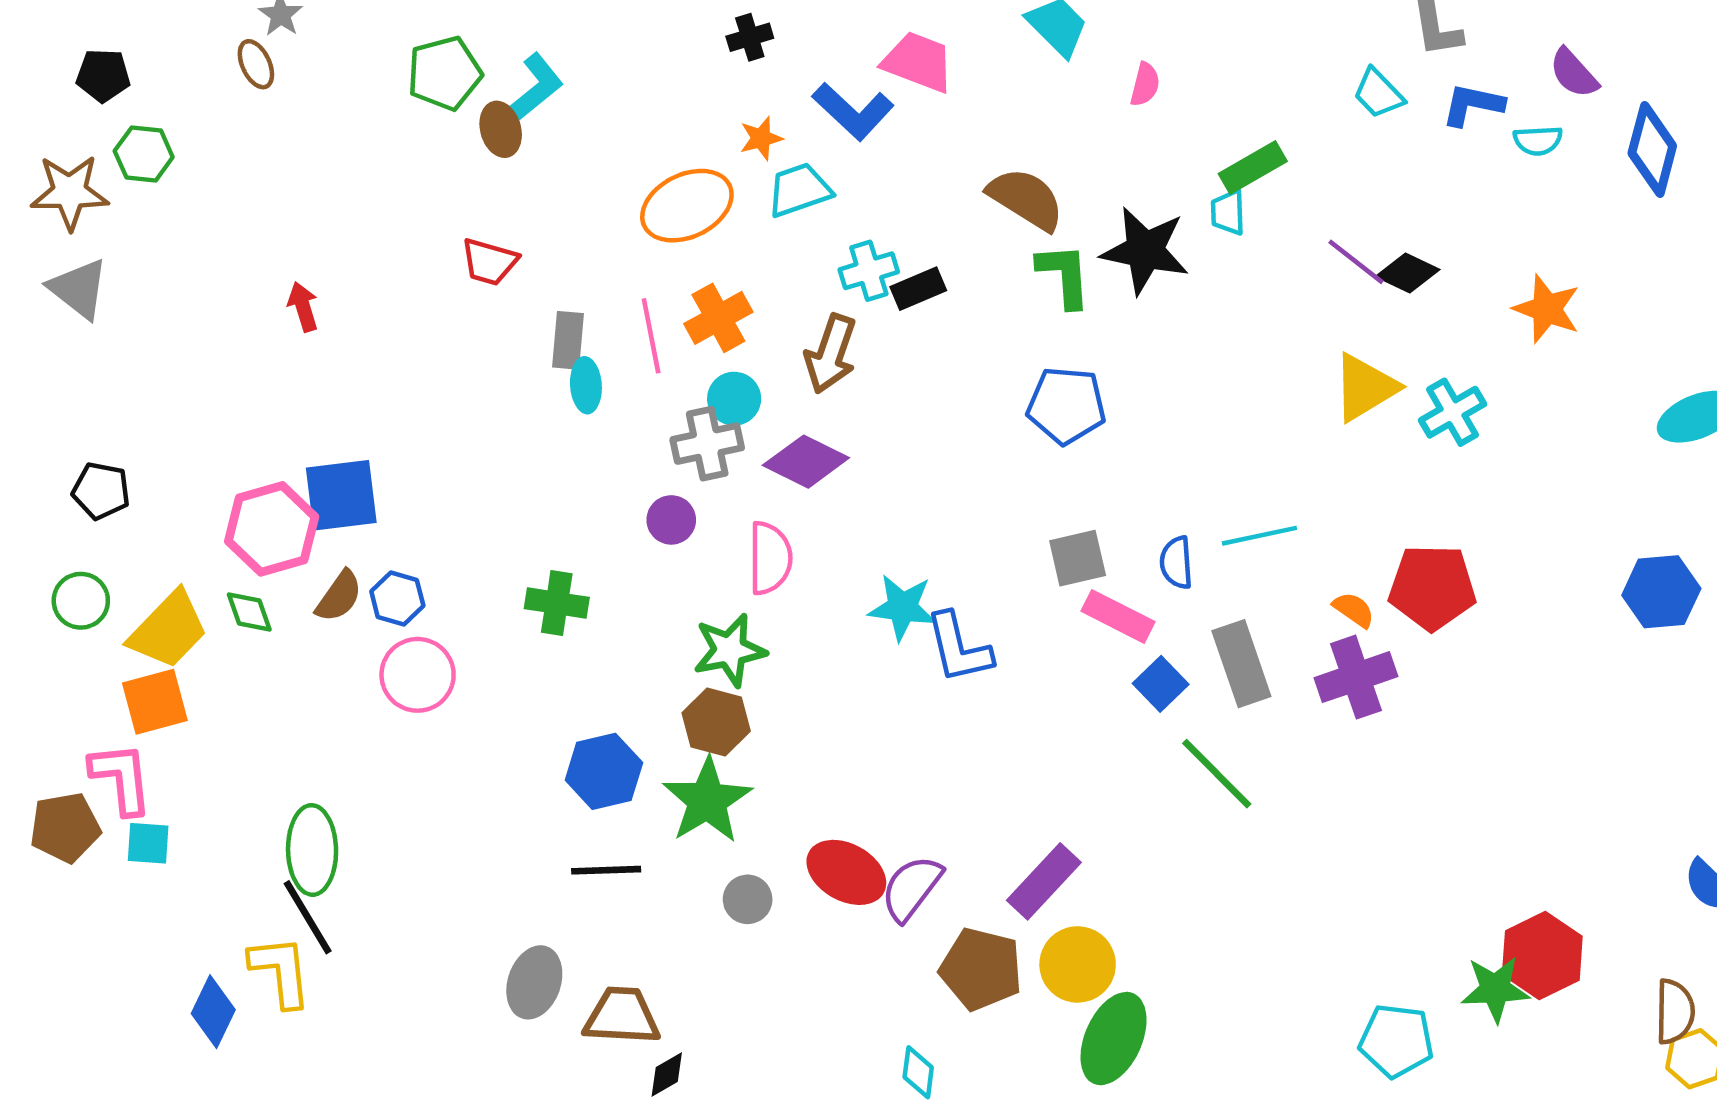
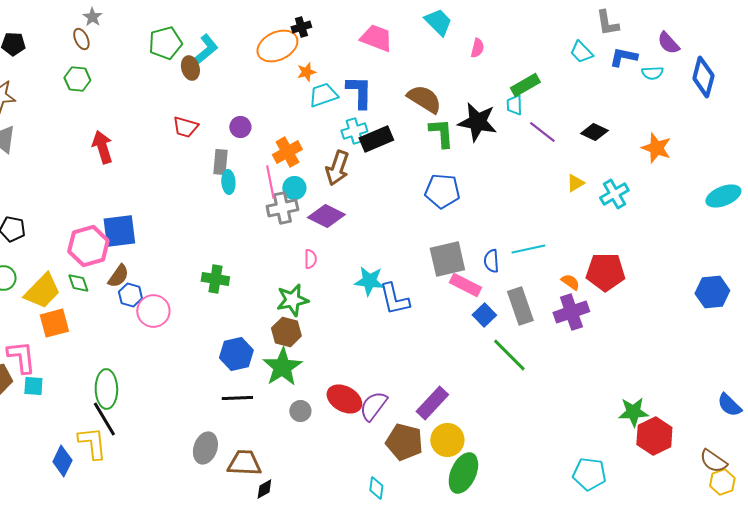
blue L-shape: (853, 111) -> (359, 92), moved, turned -132
green hexagon: (144, 154) -> (77, 79), moved
orange ellipse: (687, 206) -> (277, 46), moved
purple line: (1356, 262) -> (542, 132), moved
black rectangle: (918, 289) -> (376, 139), size x1.4
red arrow: (303, 307) -> (102, 147), size x1.5
pink line: (651, 336) -> (270, 182), moved
yellow triangle: (1365, 387) -> (575, 183), size x0.6
purple circle: (671, 520) -> (240, 127), moved
pink semicircle: (770, 558) -> (310, 259), size x0.6
gray square: (1078, 558) -> (447, 259), size x1.4
blue hexagon: (1661, 592) -> (712, 292), moved
blue hexagon: (397, 599) -> (130, 295), moved
orange square: (155, 702) -> (54, 323), moved
green star: (1495, 989) -> (633, 412), moved
brown semicircle: (1675, 1012) -> (713, 461), turned 124

